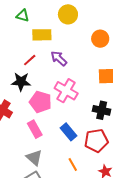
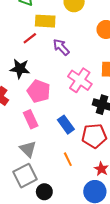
red line: (30, 60) -> (30, 38), moved
pink cross: (66, 91) -> (80, 80), moved

